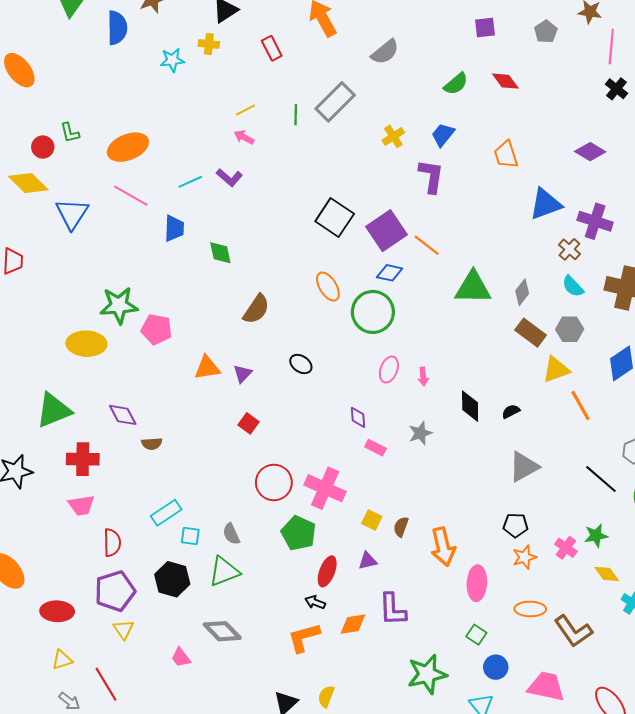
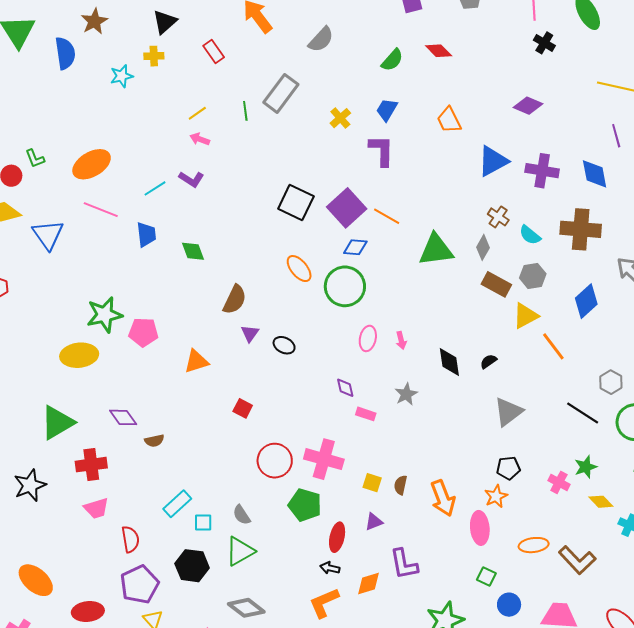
brown cross: (569, 249) -> (498, 217), moved
purple triangle: (243, 374) -> (250, 333), moved
orange star: (524, 557) -> (496, 496), moved

